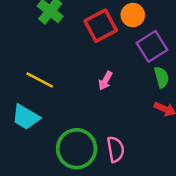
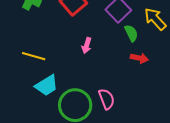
cyan trapezoid: (26, 117) -> (47, 85), moved, turned -50

